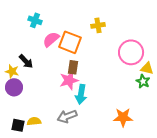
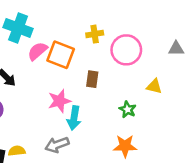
cyan cross: (35, 20) -> (18, 28), size x1.6
pink circle: (131, 52) -> (126, 50), moved
brown rectangle: (73, 67) -> (92, 79), moved
green star: (143, 81) -> (127, 109), moved

